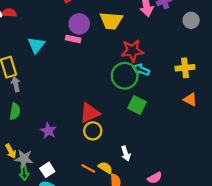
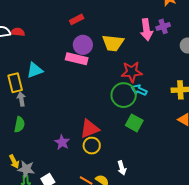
pink rectangle: (73, 39) -> (77, 59), size x1.5
cyan triangle: (36, 45) -> (35, 70), moved, turned 30
purple star: (48, 131) -> (62, 142), moved

